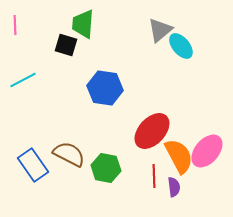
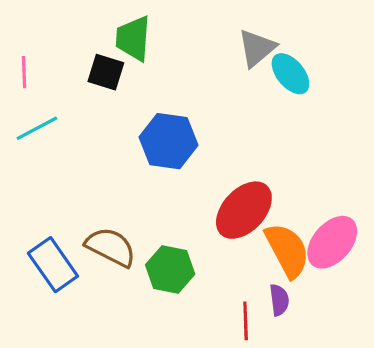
pink line: (15, 25) -> (24, 72), moved
red line: (154, 176) -> (246, 321), moved

